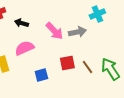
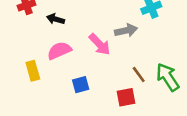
pink arrow: (54, 31) -> (100, 44), moved
red square: (67, 63) -> (126, 97), moved

